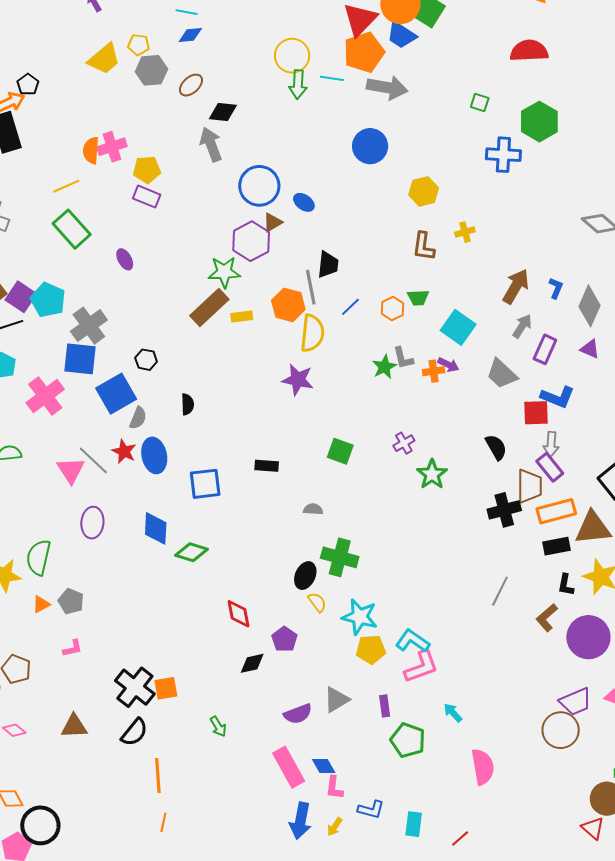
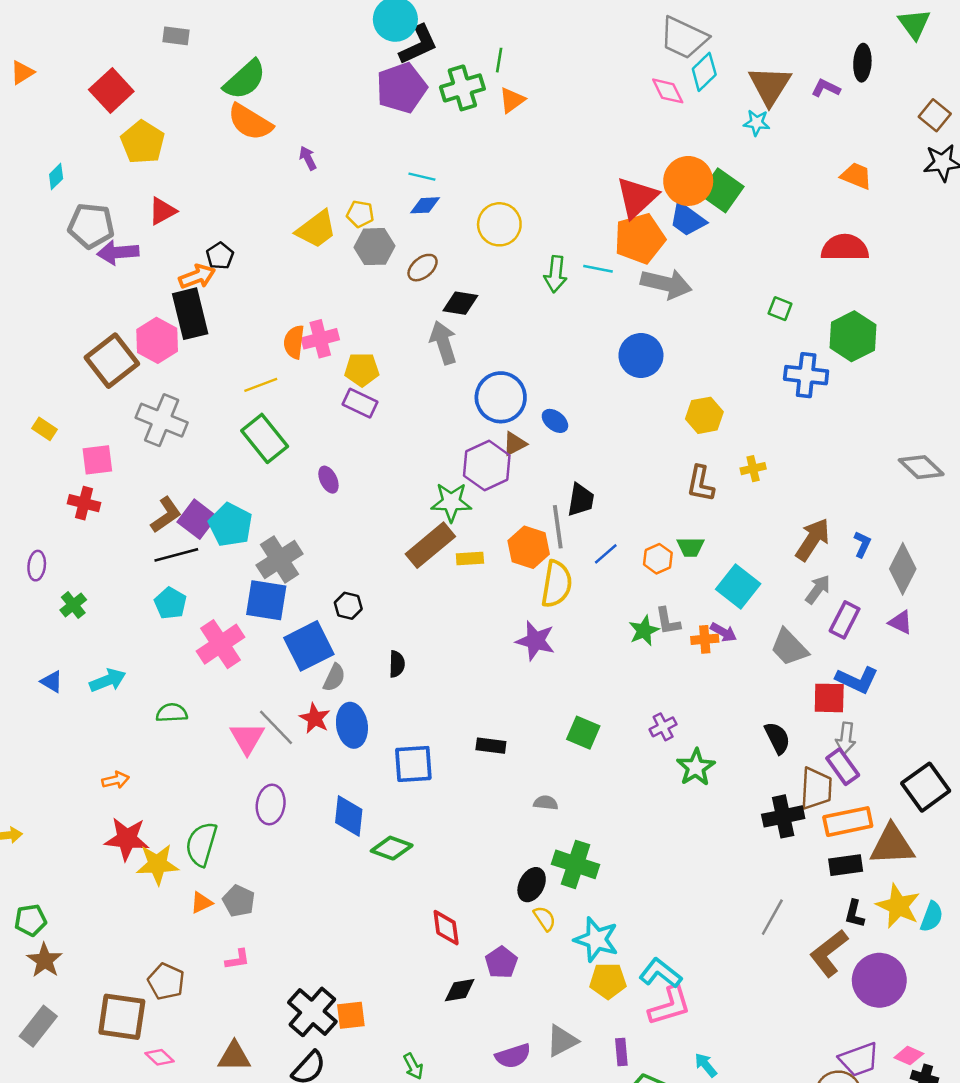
yellow circle: (292, 56) -> (499, 224), moved
brown L-shape: (547, 618) -> (829, 953), size x1.4

